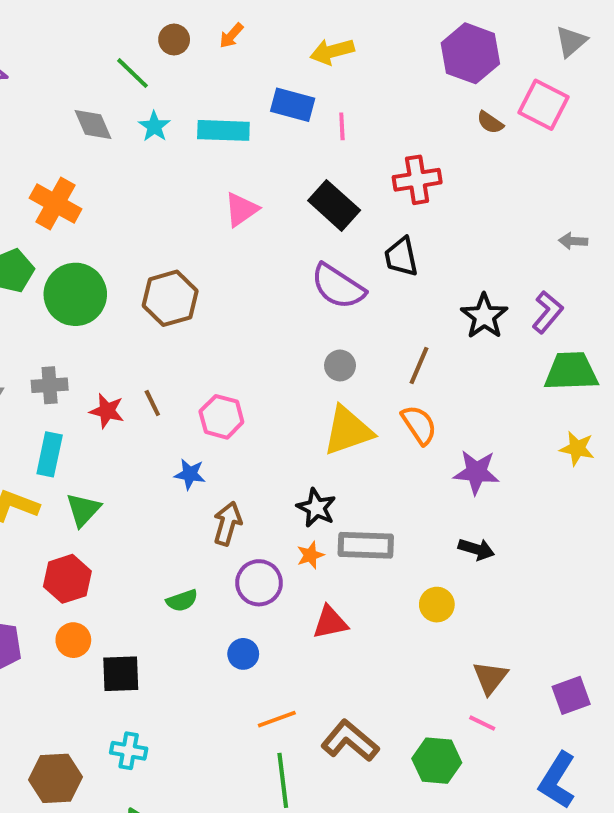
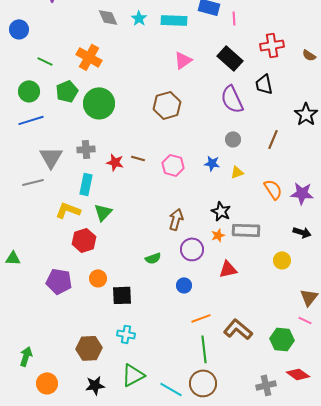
brown semicircle: (490, 122) -> (309, 55), moved
purple semicircle: (338, 286) -> (232, 99), turned 32
brown hexagon: (170, 298) -> (167, 105), moved
brown line: (152, 403) -> (138, 158), turned -48
orange semicircle: (419, 425) -> (273, 189), moved
yellow triangle: (348, 431) -> (237, 172), size x0.5
blue star: (190, 474) -> (212, 163), moved
red hexagon: (67, 579) -> (84, 240), moved

